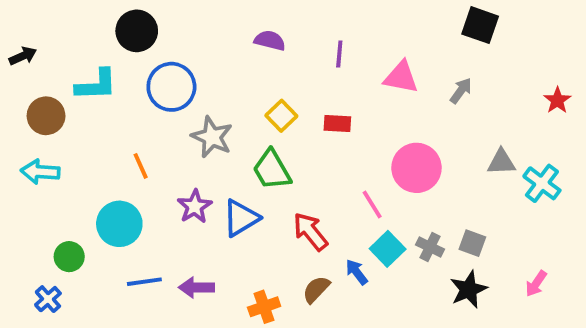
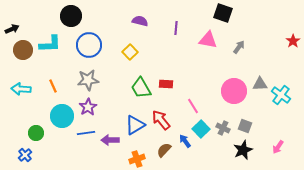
black square: (480, 25) -> (223, 13), moved
red star: (557, 100) -> (293, 41), moved
brown circle: (46, 116) -> (23, 50), moved
yellow square: (281, 116) -> (130, 52), moved
red rectangle: (337, 123) -> (166, 84), moved
gray star: (212, 137) -> (88, 80), moved, turned -30
orange line: (141, 166) -> (53, 86), moved
pink circle: (416, 168) -> (234, 91), moved
purple star: (195, 206) -> (88, 107), moved
blue triangle: (241, 218) -> (135, 125), moved
blue line: (144, 282) -> (86, 133), moved
purple arrow: (197, 287) -> (110, 140), moved

